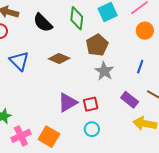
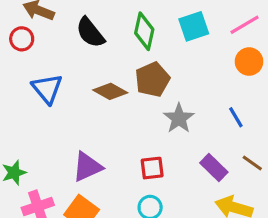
brown pentagon: (97, 45) -> (152, 79), moved
blue line: (140, 67) -> (236, 117), turned -56
purple triangle: (68, 102) -> (87, 167), moved

